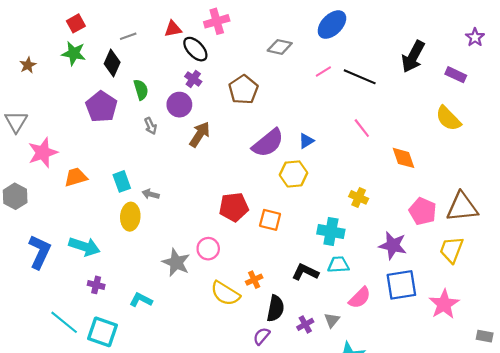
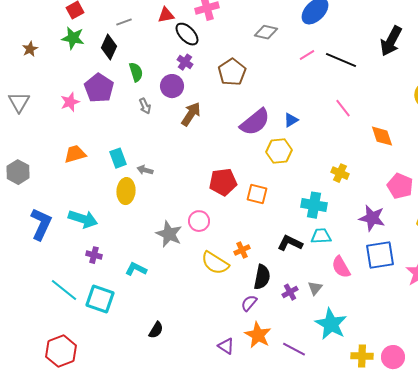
pink star: (43, 153) -> (70, 102), moved, size x0.7
pink semicircle: (360, 298) -> (341, 267), turned 105

